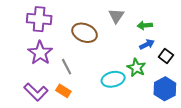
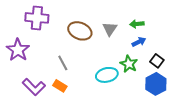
gray triangle: (116, 16) -> (110, 29), moved
purple star: (40, 53) -> (18, 50), moved
black square: (166, 56) -> (157, 61), moved

